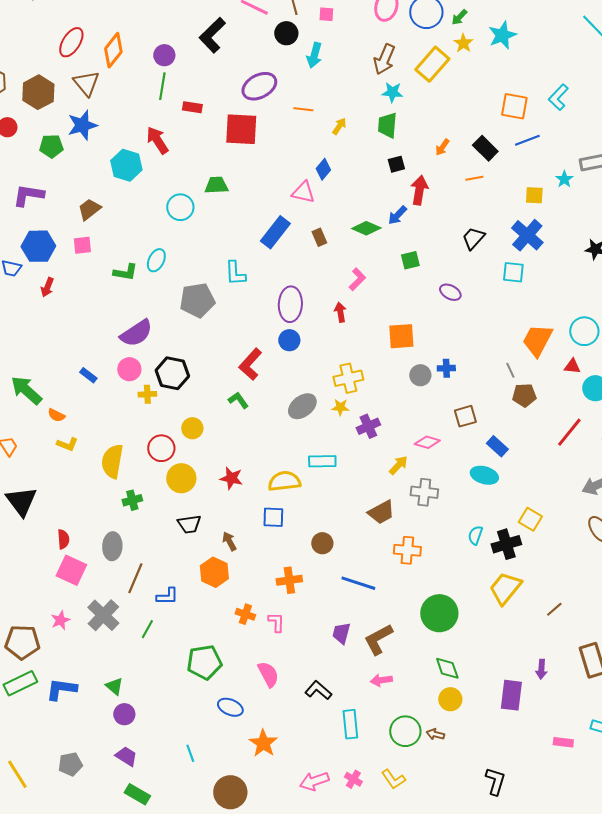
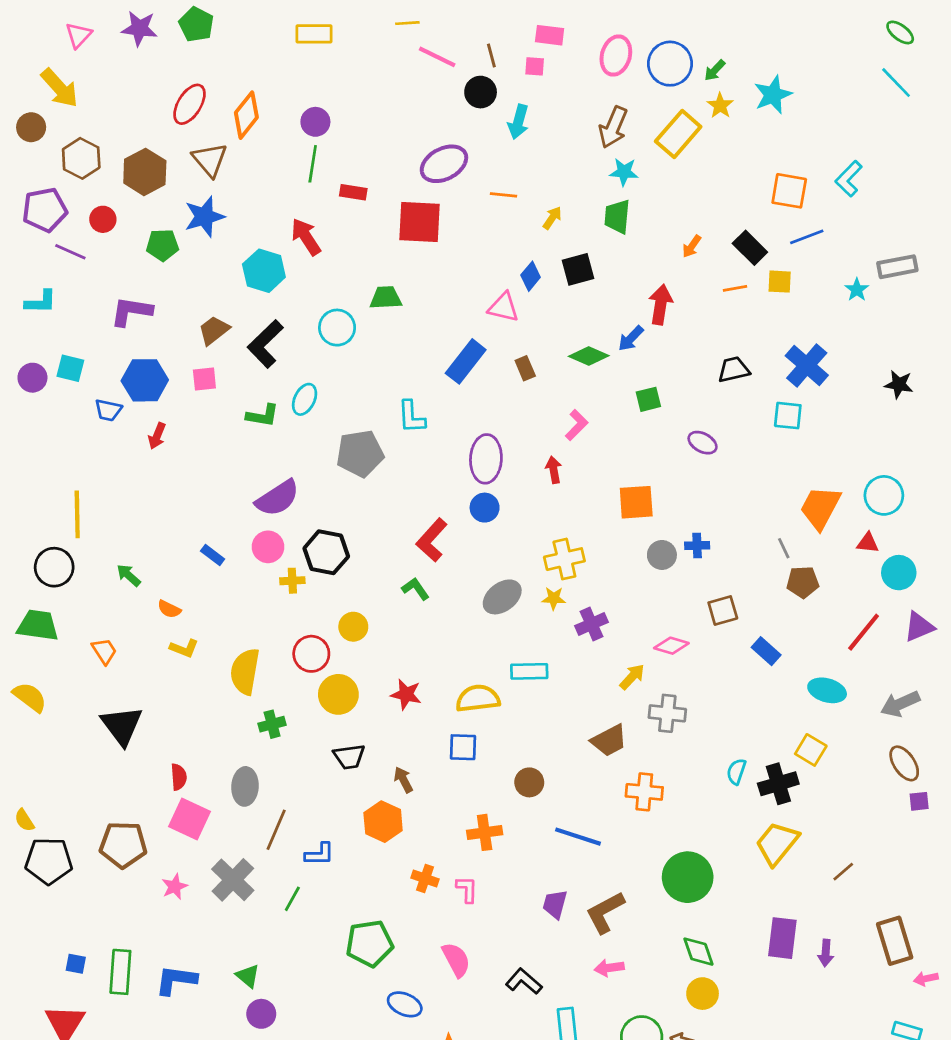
black L-shape: (212, 35) -> (265, 344), moved
black square: (396, 164) -> (578, 269), moved, size x1.4
yellow square: (534, 195) -> (780, 282), moved
black trapezoid: (473, 238) -> (734, 370), turned 35
green arrow: (26, 390) -> (129, 575), size x0.6
cyan ellipse: (484, 475) -> (827, 690), moved
brown pentagon: (22, 642) -> (123, 845), moved
green rectangle: (20, 683) -> (120, 972), turned -60
purple rectangle: (511, 695) -> (782, 938), moved

